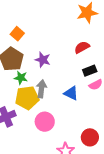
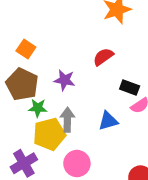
red semicircle: (82, 47) -> (103, 57), moved
black rectangle: (90, 71) -> (130, 87), turned 48
blue triangle: (71, 93) -> (108, 121), turned -35

